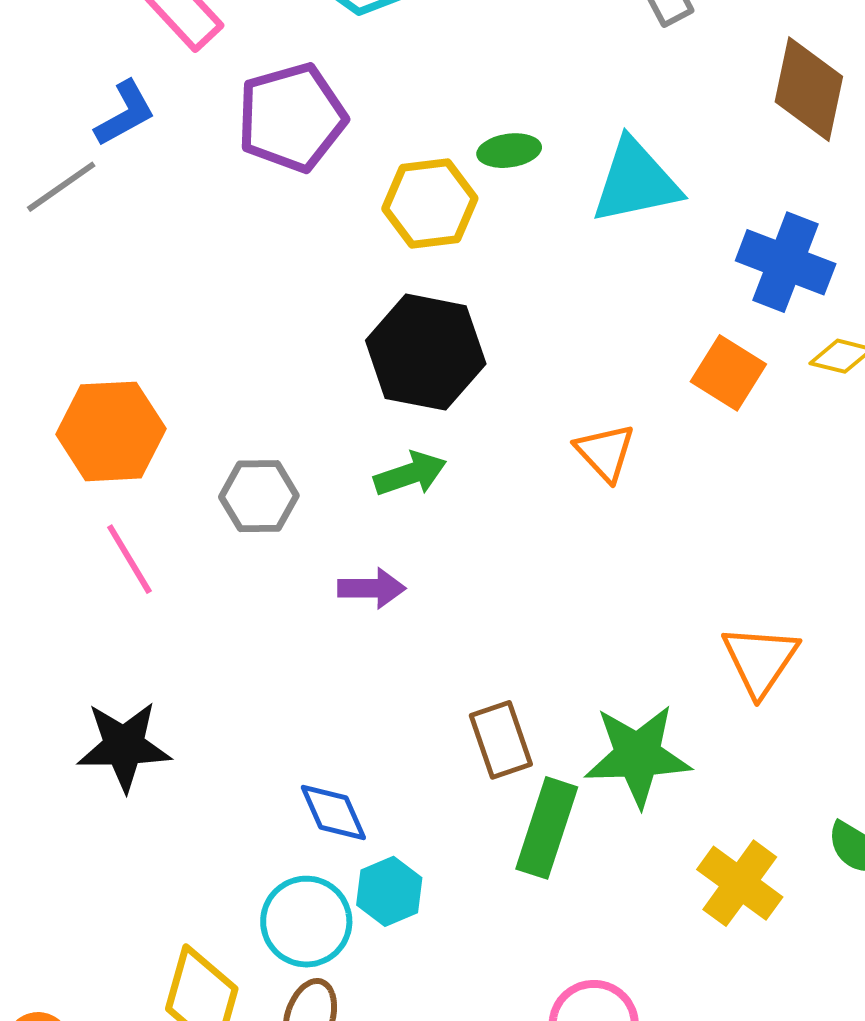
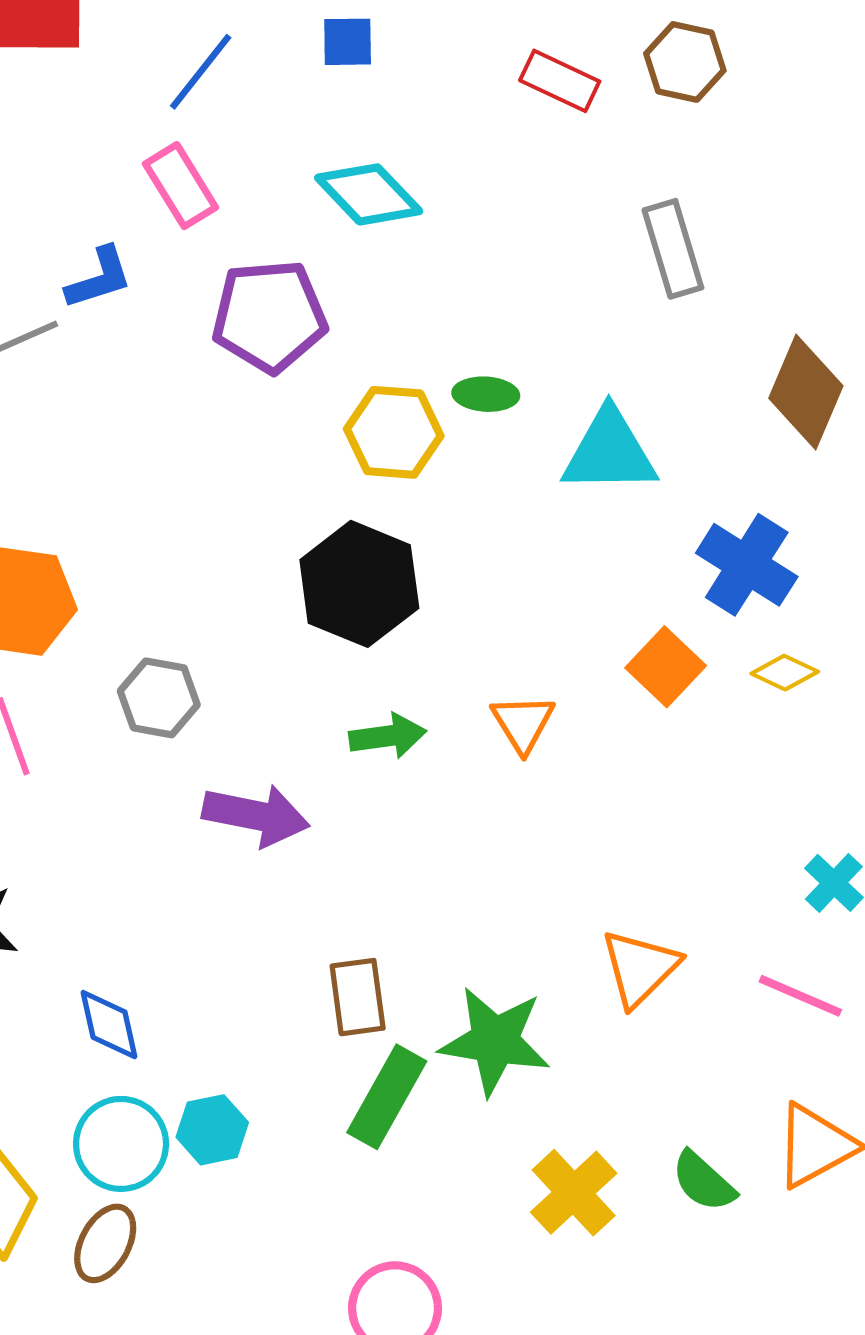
green arrow: (410, 474) -> (388, 736), moved
purple arrow: (372, 588) -> (256, 815), size x1.5
blue diamond: (333, 812) -> (109, 1025), moved

